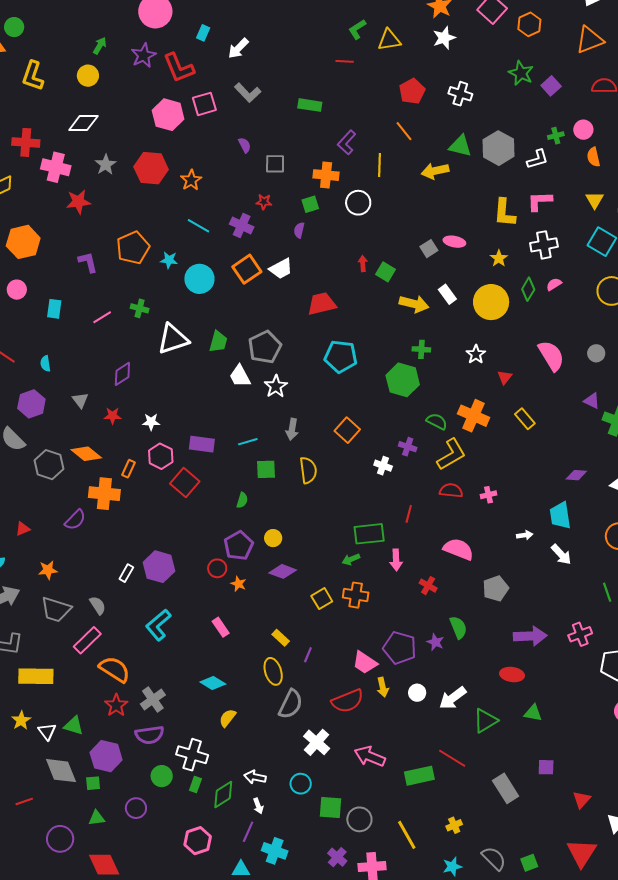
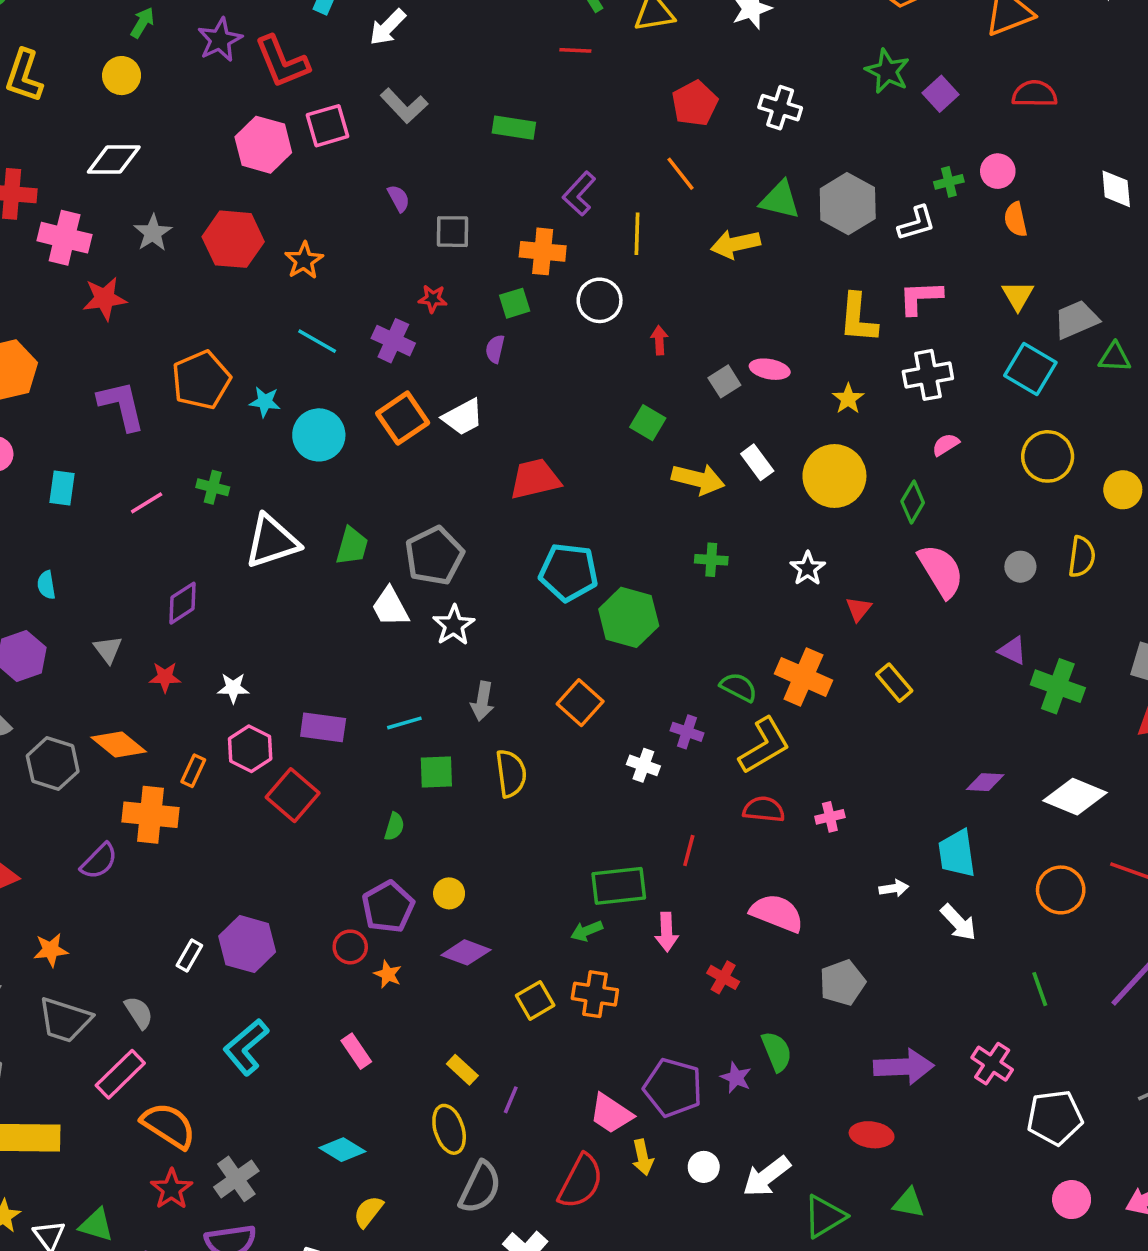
purple L-shape: (88, 262) -> (121, 405), size x1.4
red arrow: (363, 264) -> (659, 340), moved
green diamond: (528, 289) -> (913, 502), moved
green hexagon: (403, 380) -> (629, 617), moved
pink cross: (580, 634) -> (992, 1064), turned -35
red semicircle: (348, 701) -> (581, 1181), turned -40

